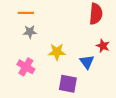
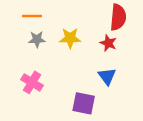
red star: (103, 46) -> (108, 43), moved
yellow star: (57, 52) -> (70, 38), moved

